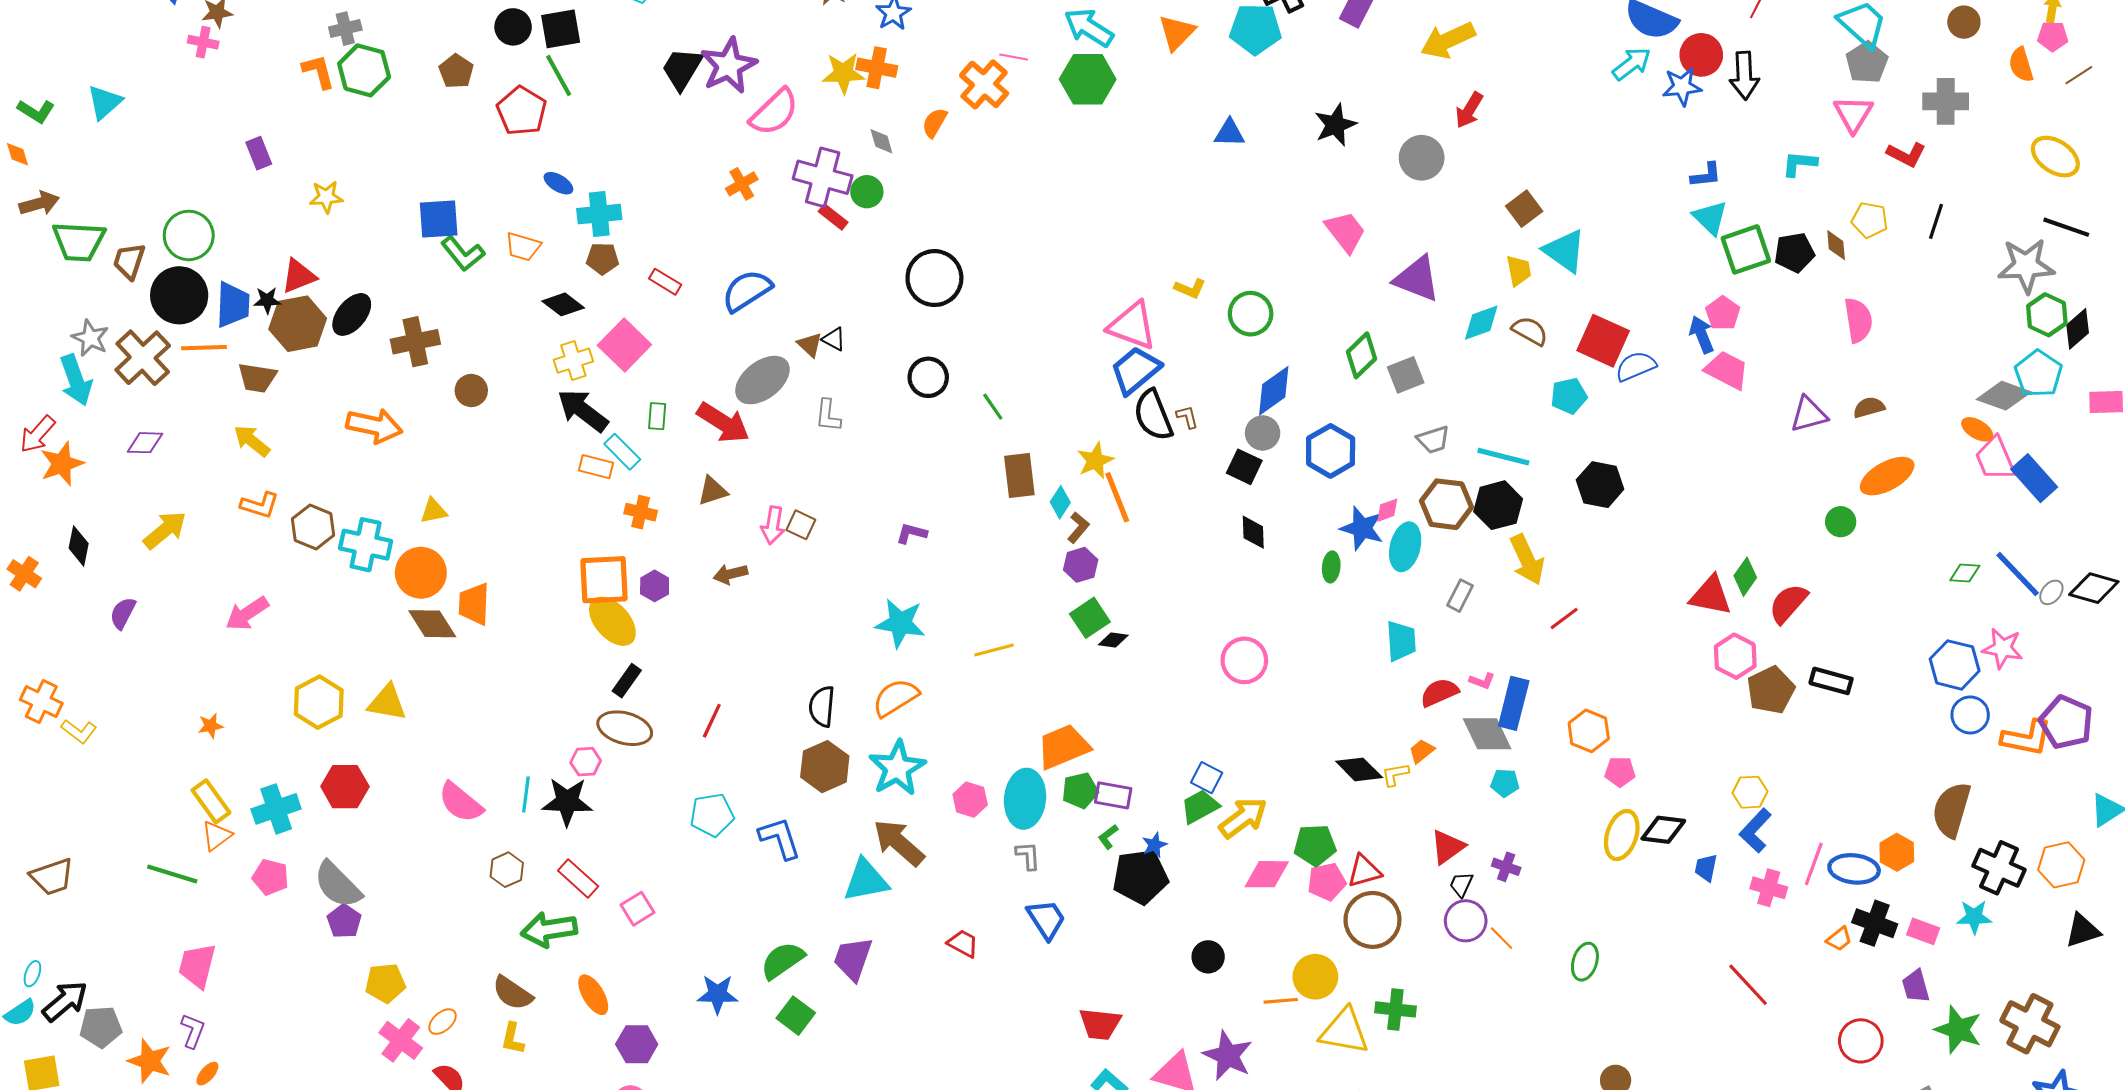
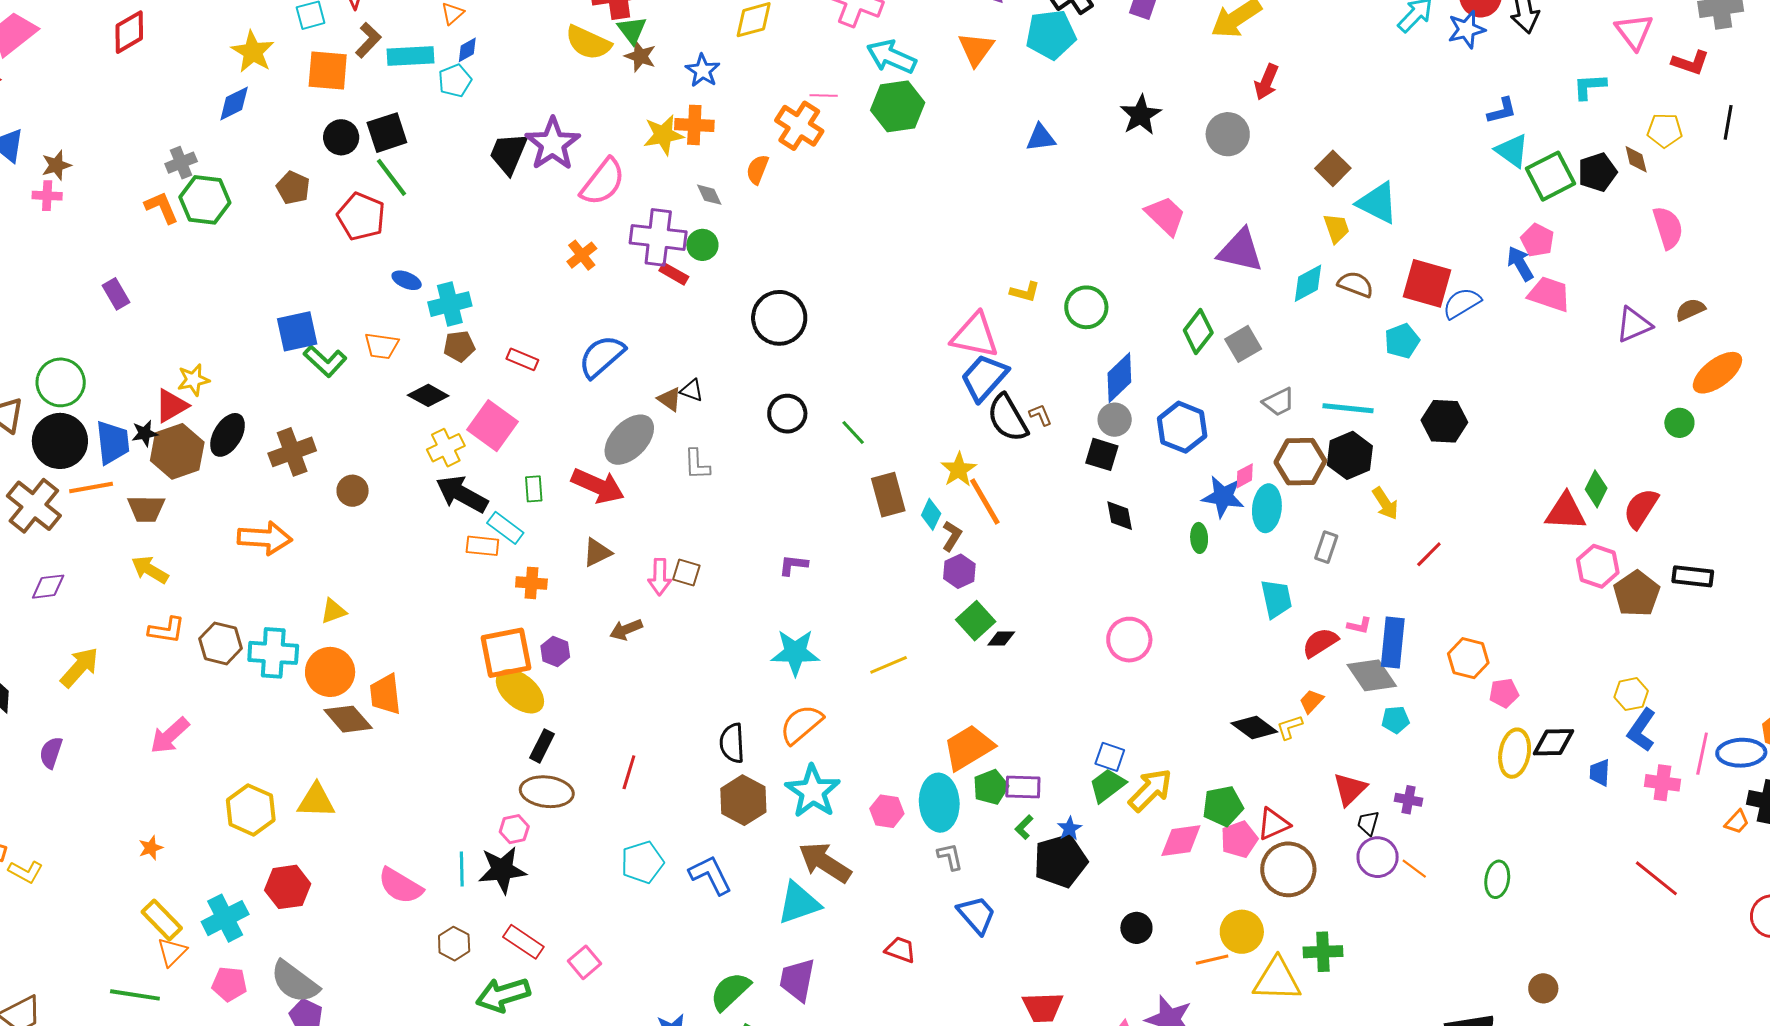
yellow star: (326, 197) -> (193, 380), moved
yellow arrow: (1527, 560) -> (1385, 503), size x0.7

